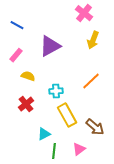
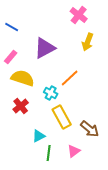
yellow semicircle: (28, 76) -> (23, 78), size x1.6
orange line: (91, 81) -> (70, 78), moved
cyan cross: (56, 91) -> (51, 93), turned 32

